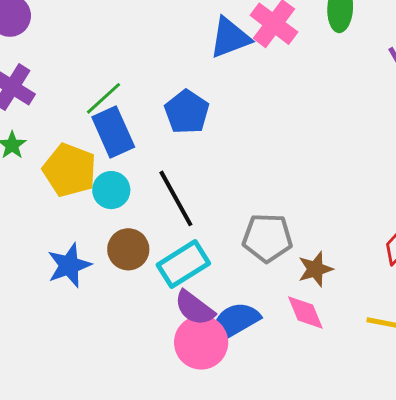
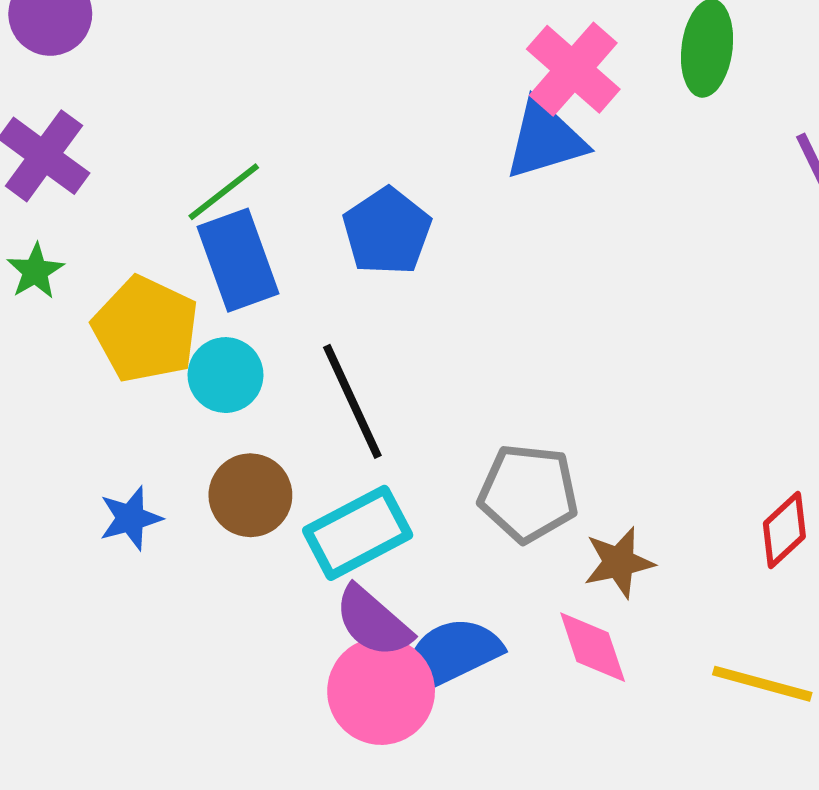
blue triangle: (230, 38) -> (545, 140), moved
blue star: (69, 265) -> (130, 518), size x0.7

